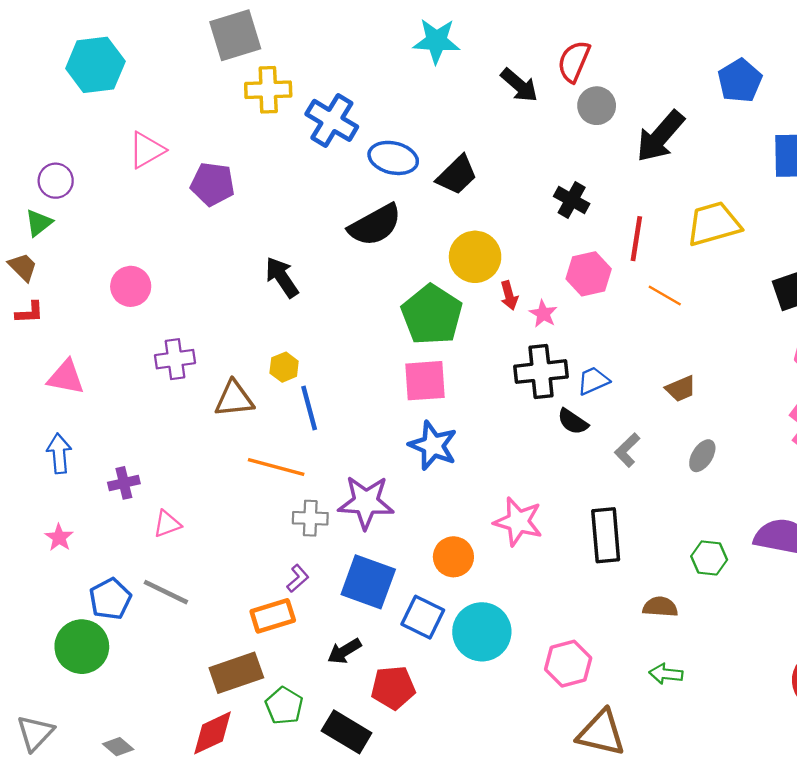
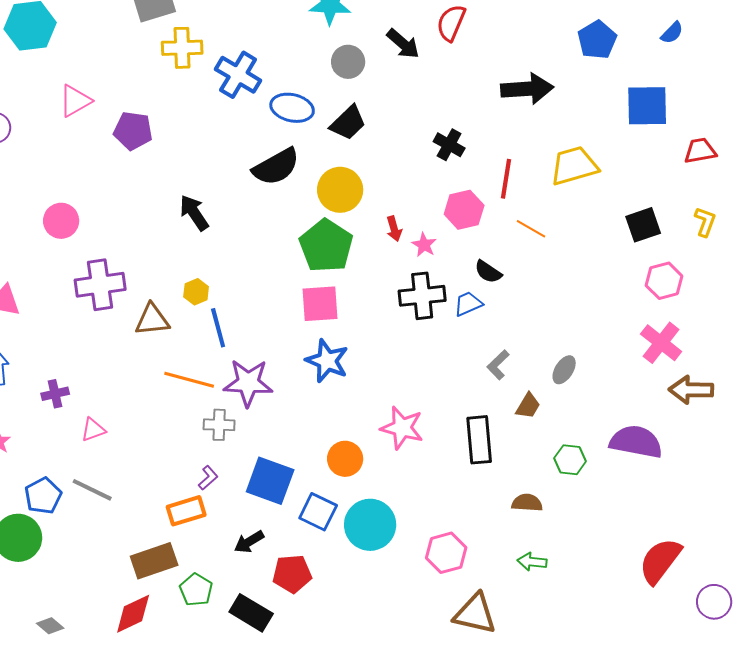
gray circle: (597, 106) -> (348, 62), moved
black arrow: (660, 136) -> (527, 89), turned -135
yellow circle: (475, 257) -> (340, 190), moved
purple cross: (175, 359) -> (100, 285), size x1.4
brown trapezoid: (681, 389) -> (528, 406), moved, turned -36
black semicircle: (573, 422) -> (488, 272), moved
purple star: (366, 502) -> (248, 383), moved

